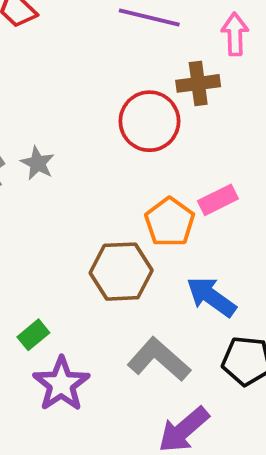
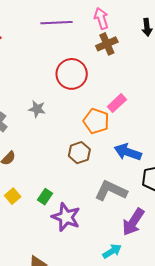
brown cross: (198, 83) -> (107, 44), moved
gray star: (37, 163) -> (37, 109), moved
brown hexagon: (121, 272) -> (79, 153), size x0.7

